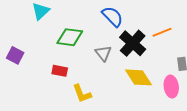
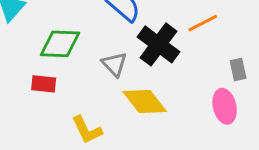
red rectangle: (60, 71) -> (44, 84), moved
yellow diamond: (139, 77) -> (145, 101), moved

